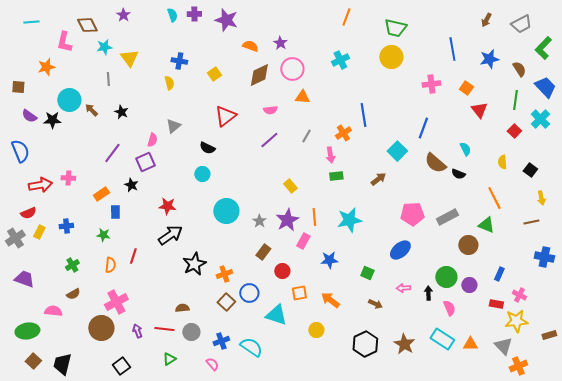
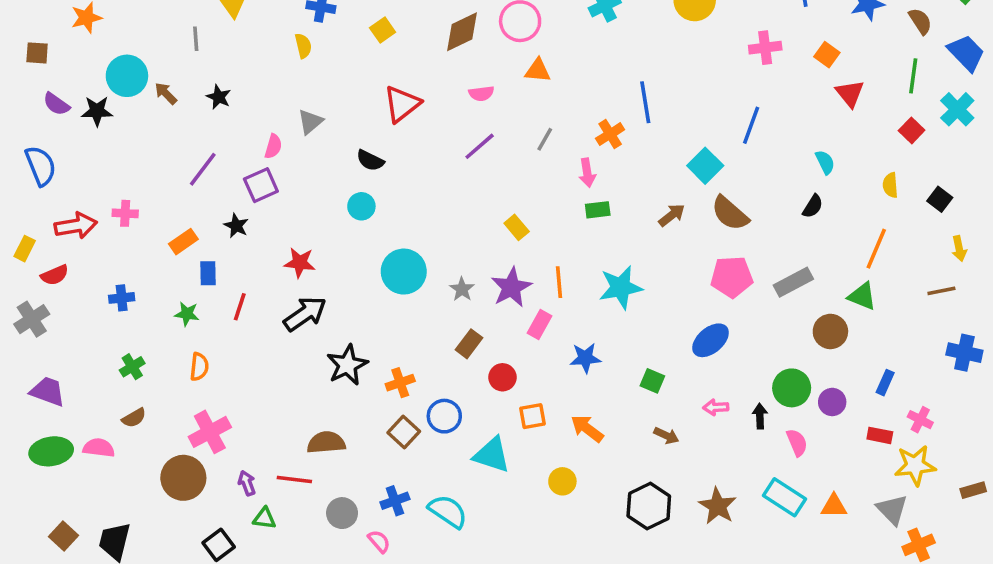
brown semicircle: (435, 163) -> (730, 213), moved
black semicircle: (458, 174) -> (813, 206), turned -80
orange line: (494, 198) -> (876, 249), turned 50
yellow rectangle: (39, 232) -> (25, 249), moved
red line: (133, 256) -> (240, 307), moved
brown semicircle: (182, 308) -> (326, 443), size x1.5
green ellipse: (27, 331) -> (51, 451), moved
gray circle: (191, 332) -> (342, 513), moved
green triangle: (169, 359) -> (264, 518), moved, turned 40

